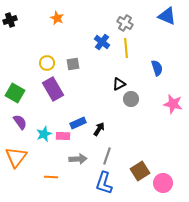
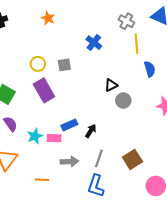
gray cross: (125, 23) -> (126, 21), moved
yellow line: (126, 48) -> (136, 44), moved
brown square: (140, 171) -> (132, 159), moved

